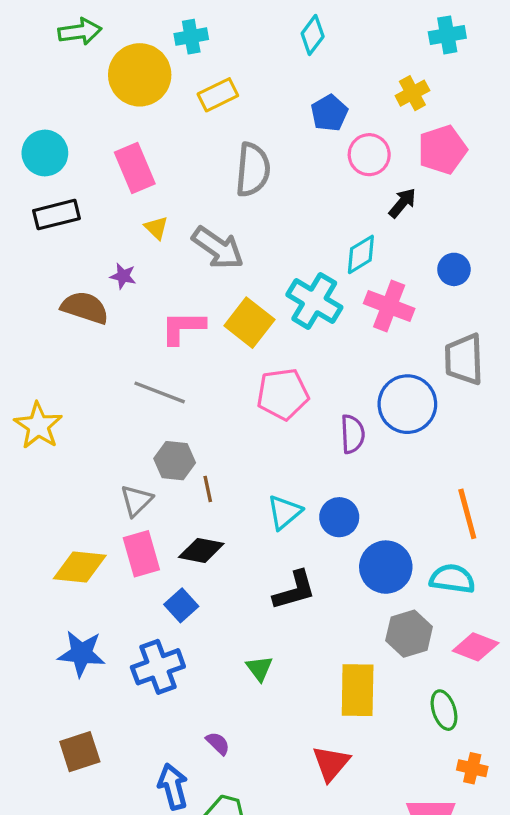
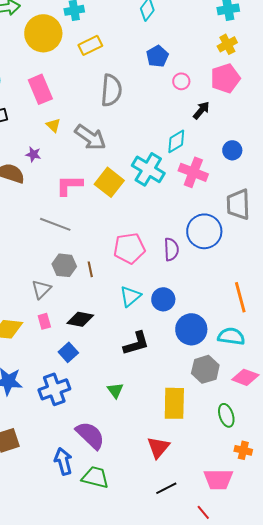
yellow cross: (412, 93) -> (227, 44), moved
pink circle: (369, 155) -> (181, 81), size x0.7
pink pentagon: (283, 394) -> (129, 248), moved
brown line: (208, 489) -> (90, 269), moved
pink rectangle: (141, 554) -> (44, 321), size x0.6
purple semicircle: (218, 743) -> (90, 435), size x2.0

